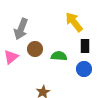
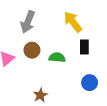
gray arrow: (21, 29) -> (28, 22), moved
blue circle: (84, 69) -> (90, 83), moved

